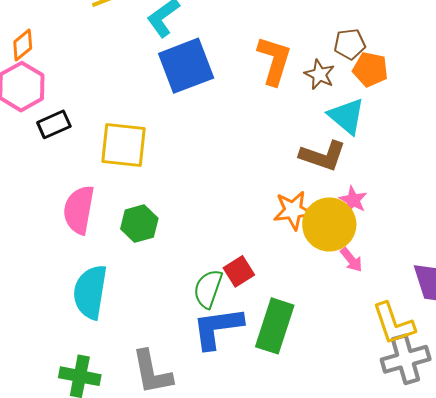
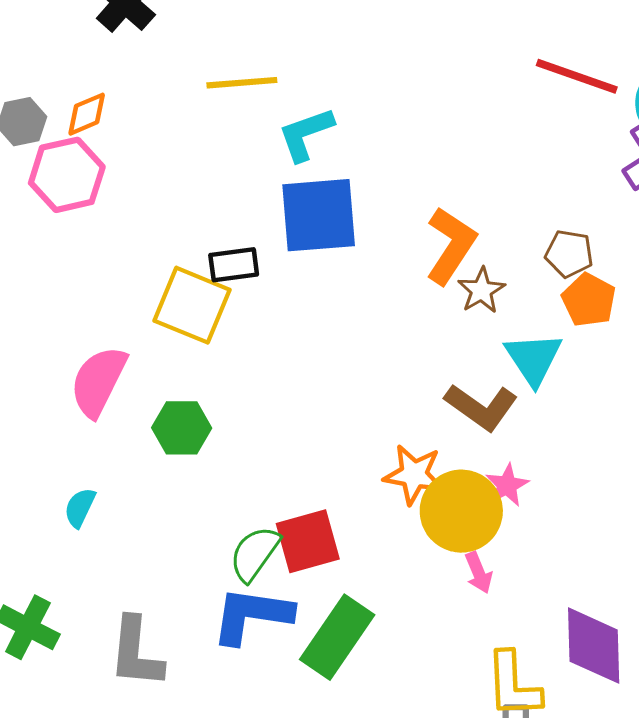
brown star: (320, 74) -> (481, 290), moved
black rectangle: (54, 124) -> (234, 265), moved
red square: (239, 271) -> (308, 541), size x1.4
cyan semicircle: (90, 292) -> (80, 508), size x0.5

